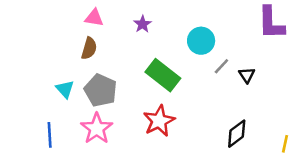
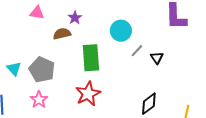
brown semicircle: (89, 48) -> (62, 34), moved, turned -120
green rectangle: (163, 75) -> (91, 58), turned 48
pink star: (97, 129) -> (39, 100), size x0.7

